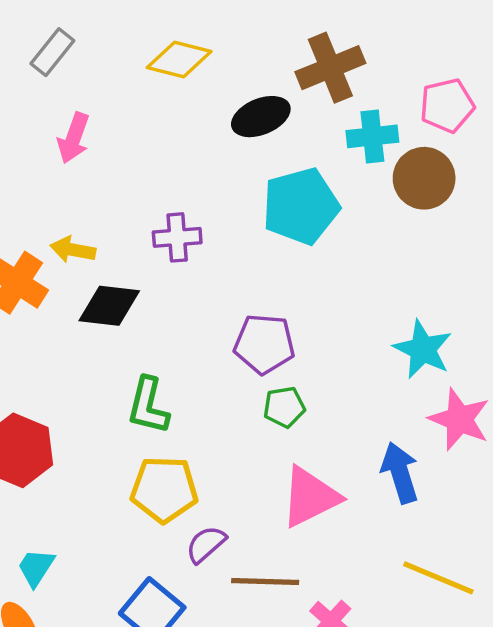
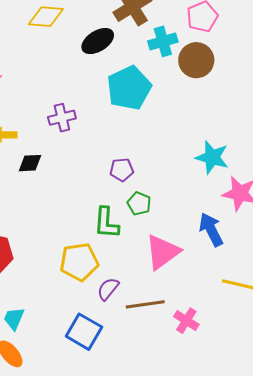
black diamond: (109, 306) -> (30, 163), size x0.7
purple pentagon: (264, 344) -> (122, 170), size x0.7
green L-shape: (148, 406) -> (106, 223), moved
green pentagon: (284, 407) -> (139, 204), turned -30

